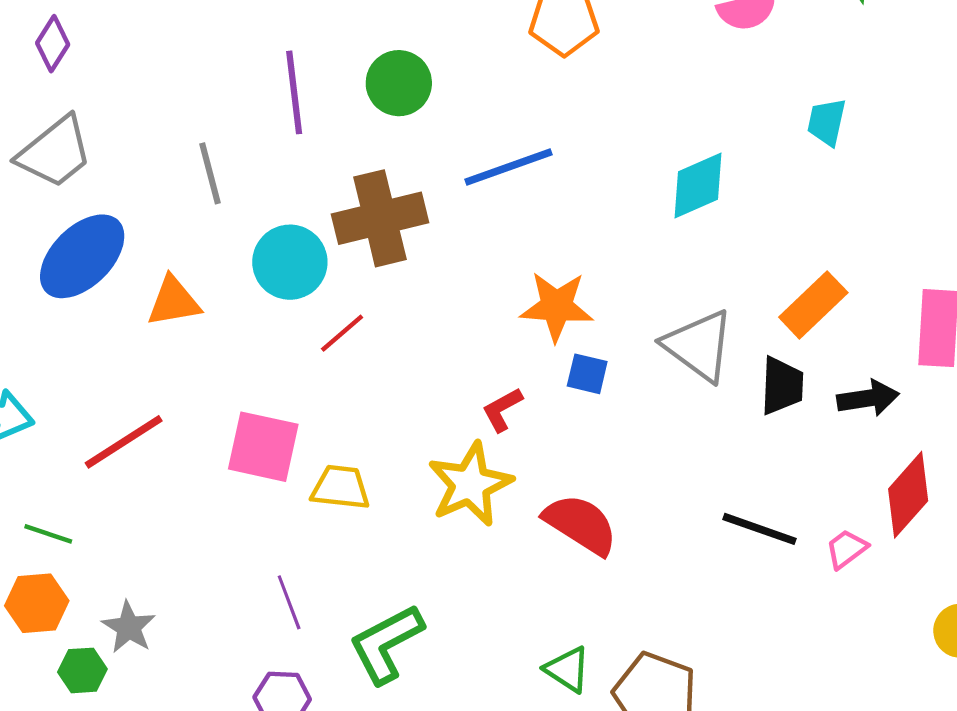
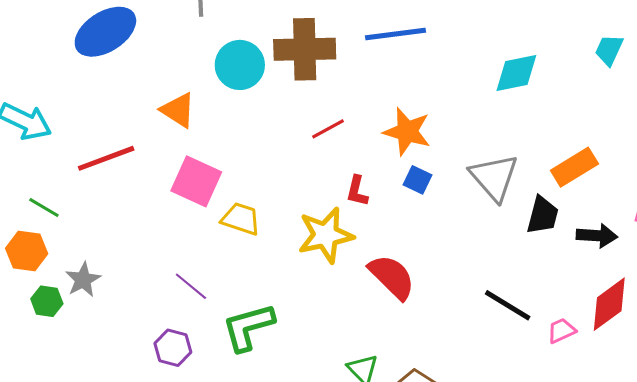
orange triangle: (174, 302) -> (178, 110), moved, turned 30
red line: (342, 333) -> (328, 129), moved
red L-shape: (502, 410) -> (357, 191), turned -60
purple line: (289, 602) -> (191, 286), turned -42

